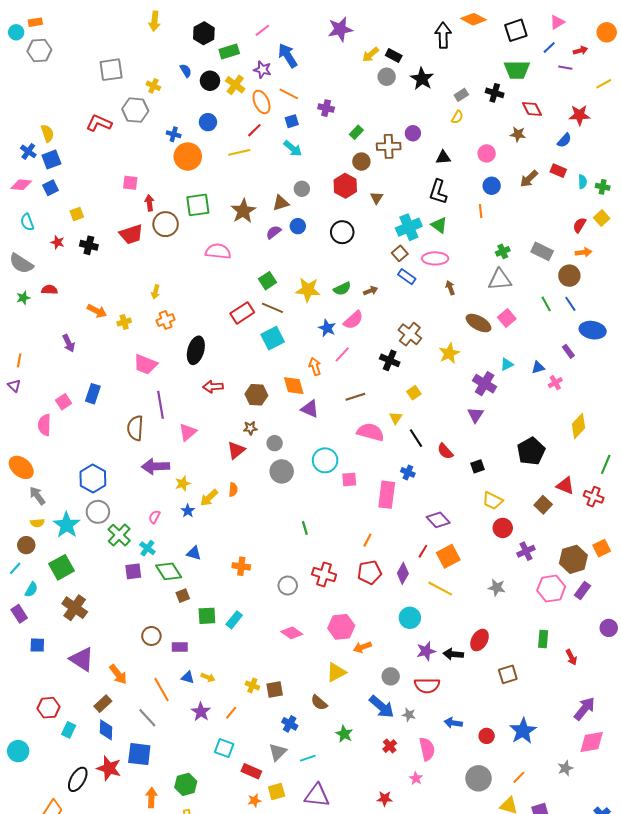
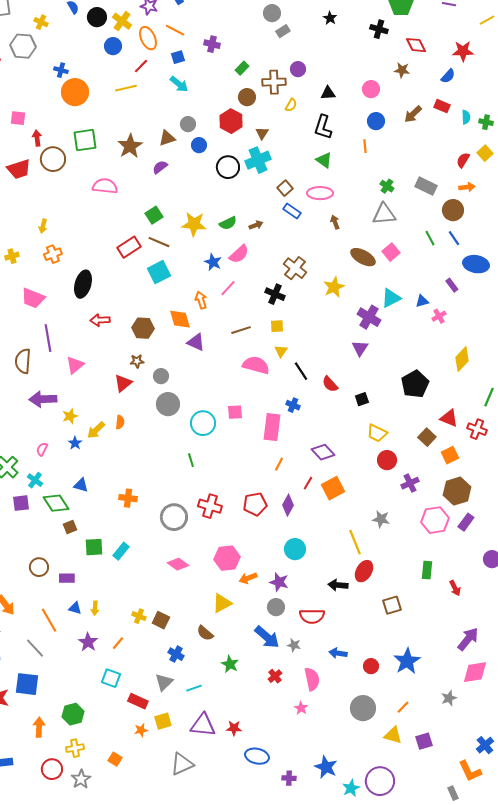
black star: (422, 79) -> (330, 18), moved, size x0.6
gray rectangle: (461, 95) -> (283, 31), moved
yellow semicircle: (457, 117) -> (291, 105), moved
blue circle: (208, 122) -> (113, 46), moved
blue circle: (298, 226) -> (199, 145), moved
cyan cross: (409, 227) -> (258, 160), moved
green cross: (503, 251) -> (387, 186), turned -32
cyan triangle: (507, 364) -> (391, 298), size x1.5
yellow square: (414, 393) -> (277, 326), moved, turned 32
cyan circle: (325, 460) -> (203, 423), moved
orange line: (367, 540) -> (279, 464), moved
orange square: (602, 548) -> (450, 455), moved
gray circle: (288, 586) -> (174, 517), size x1.4
yellow line: (440, 589) -> (355, 542), moved, turned 40
purple star: (426, 651) -> (279, 582), moved, turned 30
yellow arrow: (208, 677) -> (95, 608), turned 72
brown square: (275, 689) -> (161, 620), turned 36
red star: (385, 799) -> (234, 728), moved

